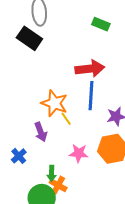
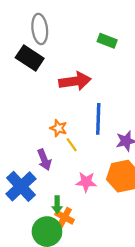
red arrow: (90, 69) -> (75, 81), moved
orange star: (54, 103) -> (59, 128), size x0.6
blue cross: (19, 156) -> (21, 186), size x1.8

